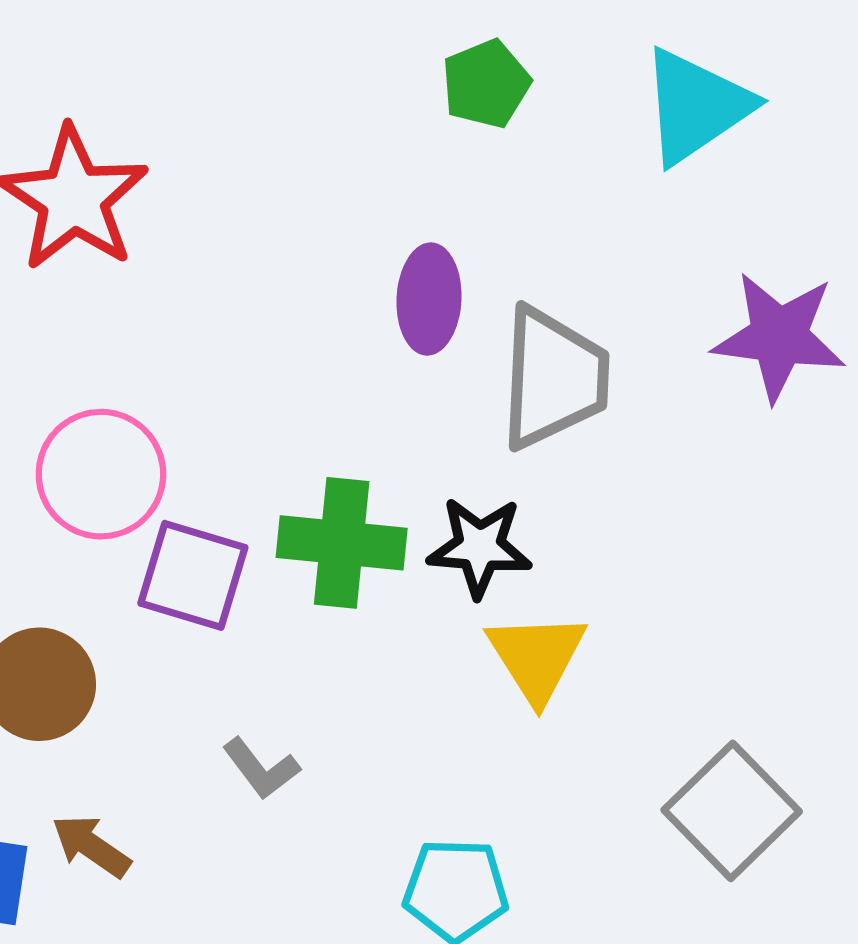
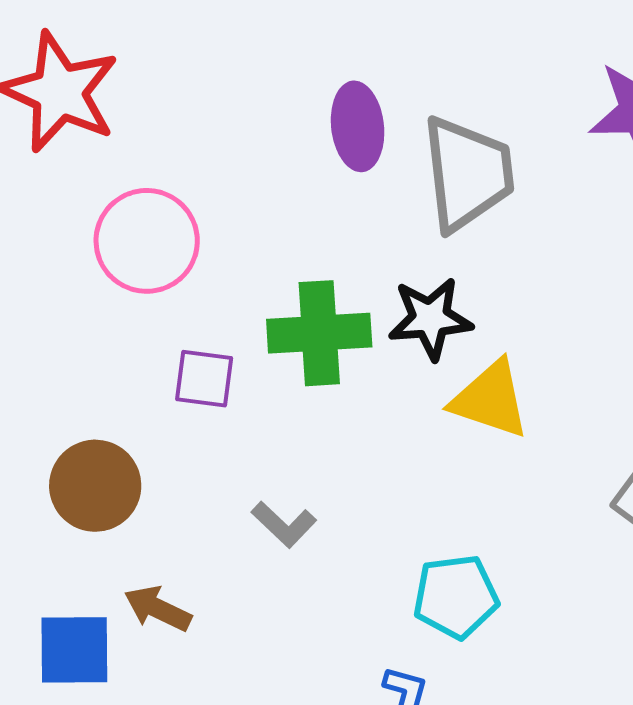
pink circle: (101, 474) -> (147, 241), moved
purple square: (193, 575) -> (204, 379), size x0.7
yellow triangle: (537, 657) -> (490, 399), turned -30

